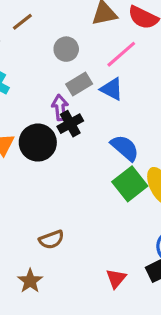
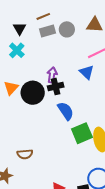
gray circle: (66, 49) -> (67, 29), moved
gray rectangle: (79, 84) -> (47, 31), moved
blue semicircle: (125, 148) -> (66, 111), moved

